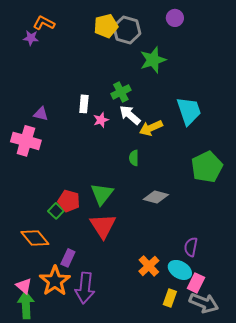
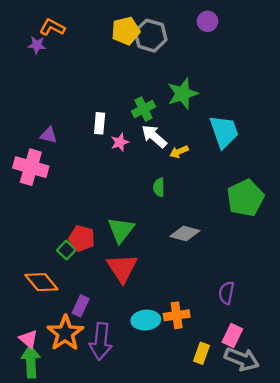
green star: (153, 60) -> (183, 94), moved
yellow arrow: (151, 128) -> (179, 152), size x0.7
orange cross: (149, 266) -> (177, 315), turned 35
cyan ellipse: (180, 270) -> (146, 320), moved, turned -35

